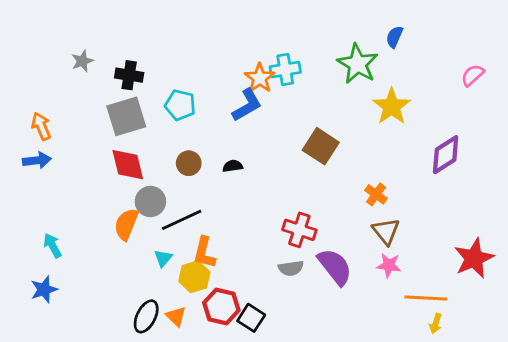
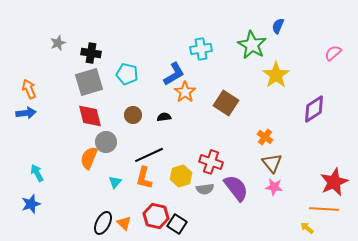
orange star: (260, 78) -> (185, 92), moved
black line: (182, 220) -> (149, 155), moved
yellow hexagon: (194, 277) -> (181, 176), moved
orange line: (426, 298) -> (324, 209), moved
yellow arrow: (436, 324) -> (307, 228), turned 112

